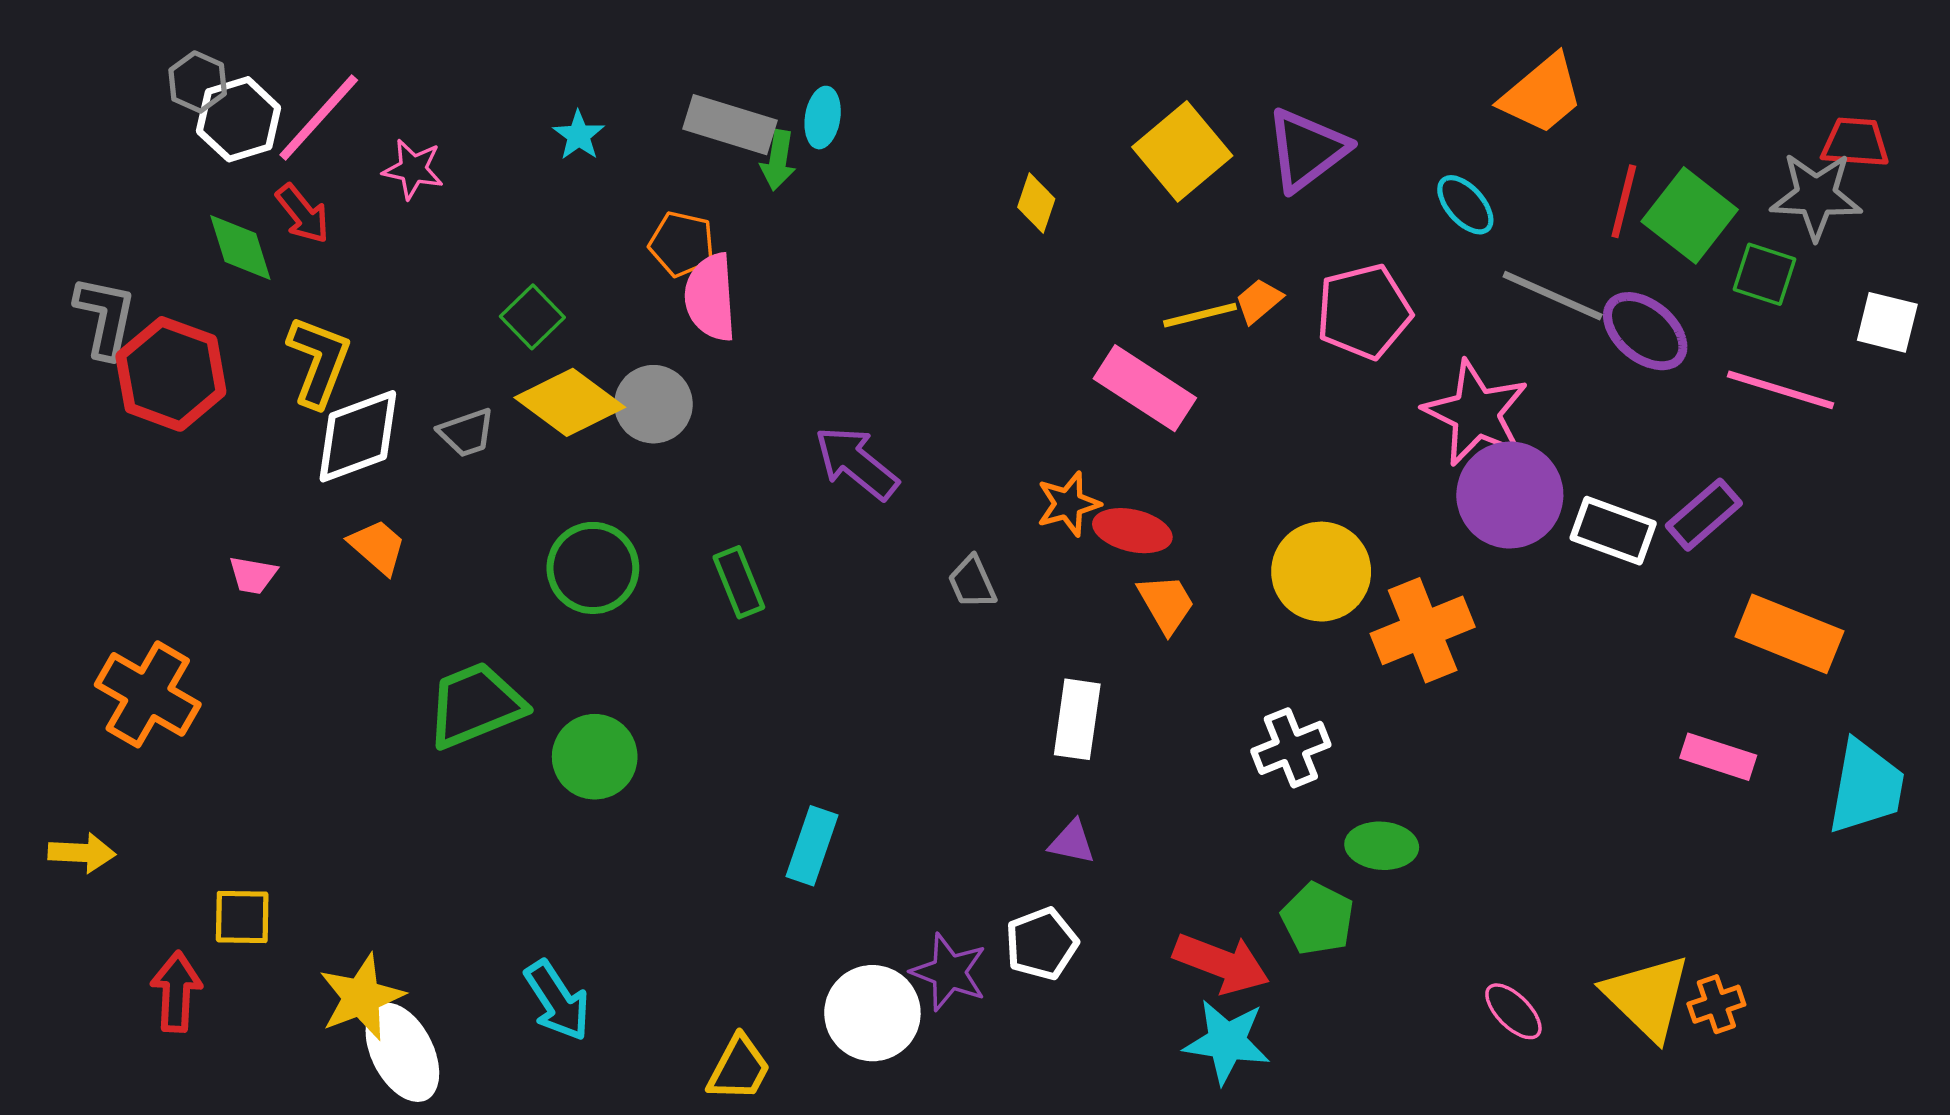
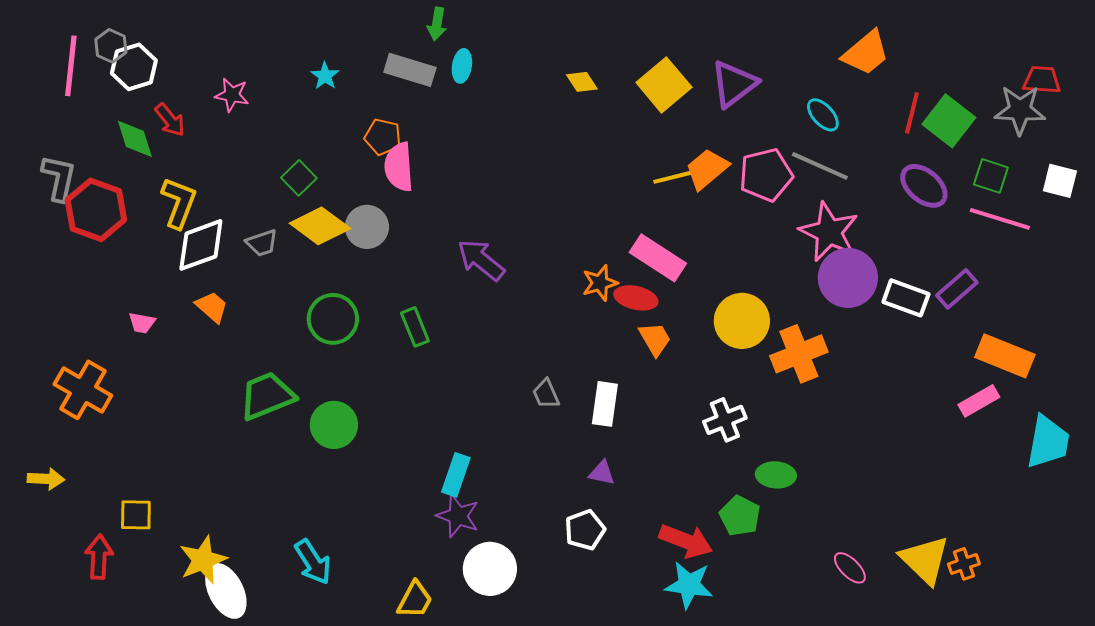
pink line: (319, 118) -> (71, 66), moved, turned -36
green arrow: (778, 160) -> (437, 24), moved
yellow diamond: (1036, 203) -> (582, 82), moved, turned -52
green square: (1764, 274) -> (991, 176), moved
gray line: (1553, 296) -> (820, 166), moved
orange trapezoid: (1259, 301) -> (707, 169), size x1.6
pink rectangle: (1145, 388) -> (658, 258), moved
gray trapezoid: (972, 582) -> (546, 394), moved
pink rectangle: (1718, 757) -> (979, 401), moved, turned -48
purple star: (949, 972) -> (458, 516), moved

